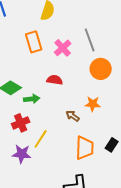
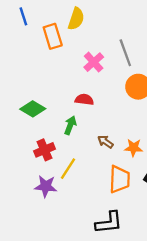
orange rectangle: (34, 42) -> (53, 36), moved
green arrow: (32, 99) -> (70, 125), moved, turned -63
orange star: (93, 104) -> (134, 148), moved

